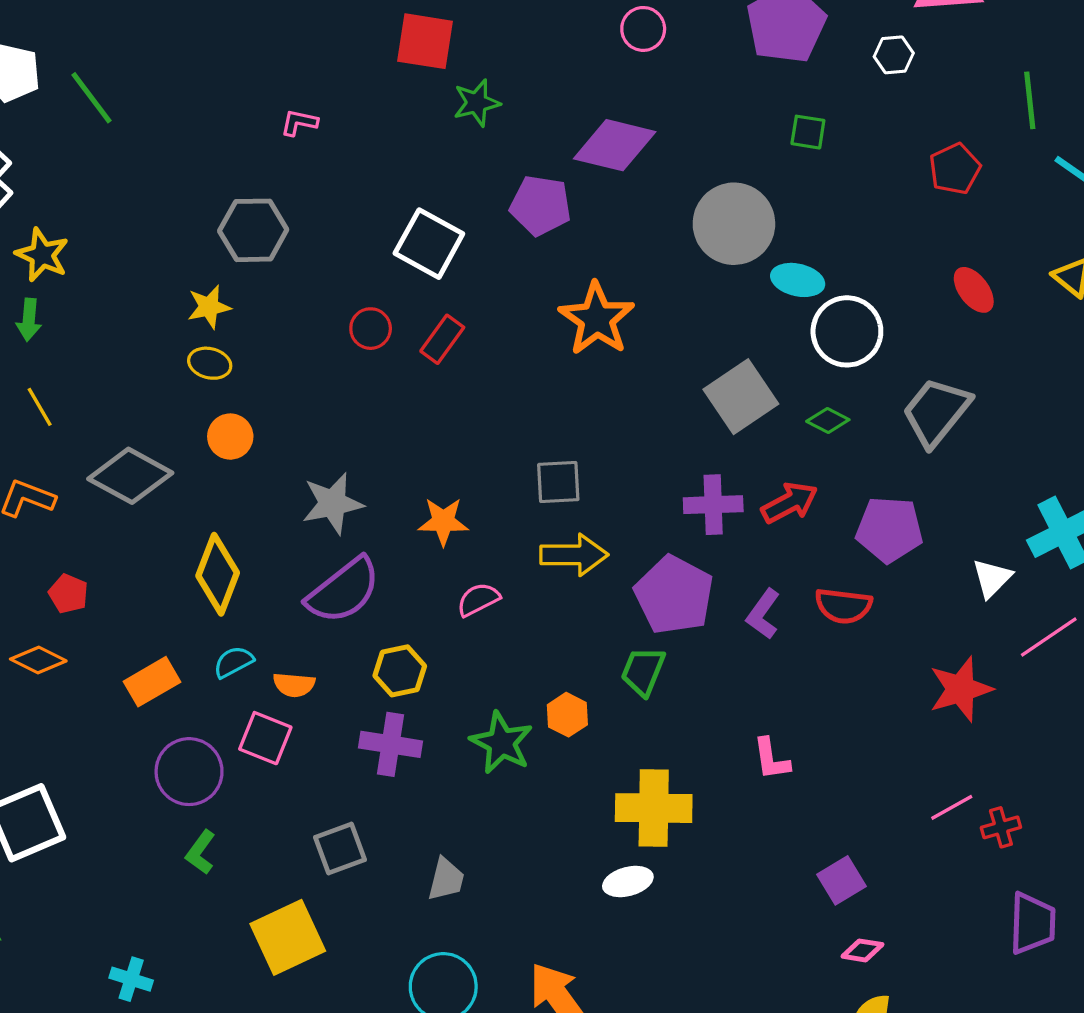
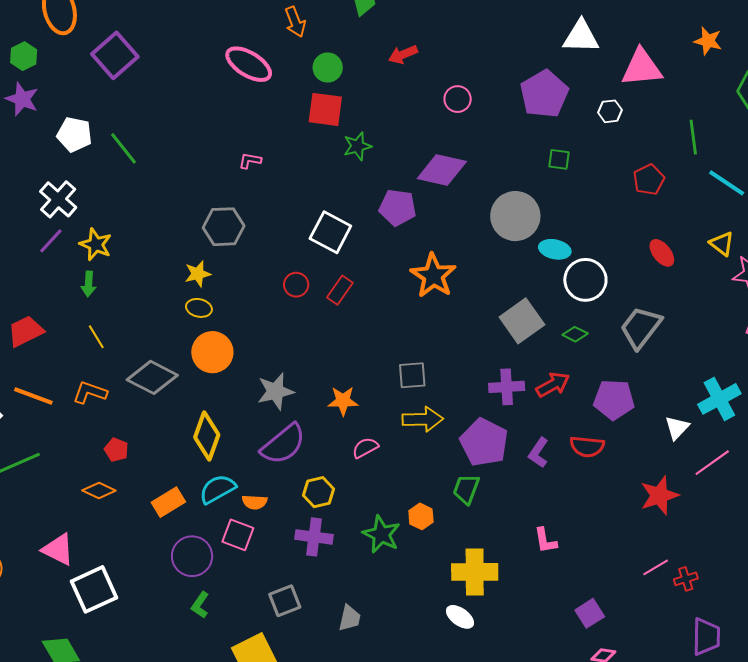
orange circle: (230, 437) -> (212, 352), size x1.5
cyan semicircle: (233, 662) -> (217, 489), size x1.5
white ellipse: (628, 882) -> (460, 617), turned 52

